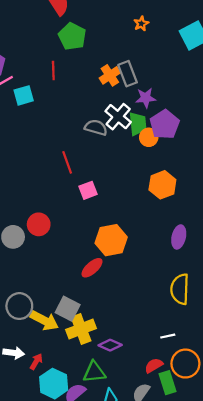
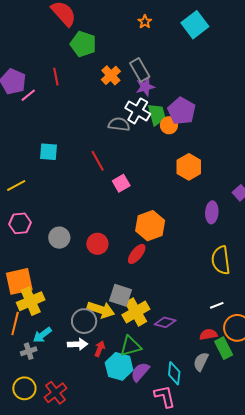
red line: (53, 70) -> (56, 77), moved
orange cross: (110, 75) -> (111, 75), moved
cyan square: (24, 95) -> (48, 152), moved, turned 30
purple star: (146, 98) -> (145, 87), moved
red circle: (39, 224) -> (97, 244), moved
gray circle: (19, 306) -> (84, 321), moved
red semicircle: (154, 365) -> (208, 334), turned 30
green triangle: (94, 372) -> (131, 346), moved

